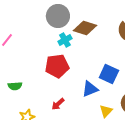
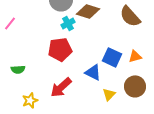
blue triangle: (90, 89) -> (93, 72), turned 48
red arrow: (58, 104) -> (61, 87), size x1.6

